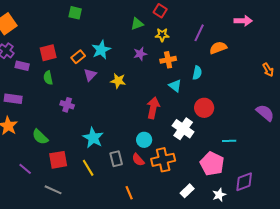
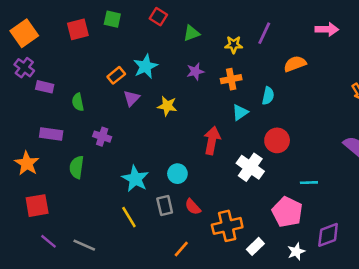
red square: (160, 11) -> (158, 17), moved
purple line: (199, 33) -> (264, 33), moved
yellow star: (162, 35) -> (234, 45), moved
red square: (48, 53) -> (78, 29), moved
cyan triangle: (175, 86) -> (240, 112), turned 48
purple rectangle: (13, 99) -> (51, 134), moved
green semicircle: (40, 137) -> (77, 167), moved, turned 54
cyan circle: (144, 140) -> (177, 174), moved
red square: (58, 160) -> (37, 206), moved
orange cross: (163, 160) -> (227, 226), moved
purple line: (25, 169) -> (49, 241), moved
orange line: (129, 193) -> (181, 249), turned 64

